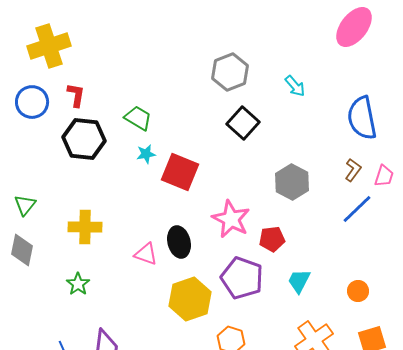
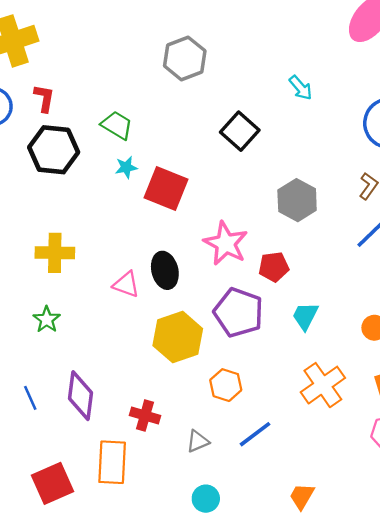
gray hexagon: (230, 72) -> (185, 58), moved

